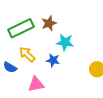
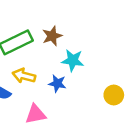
yellow arrow: (27, 54) -> (24, 76), turned -30

